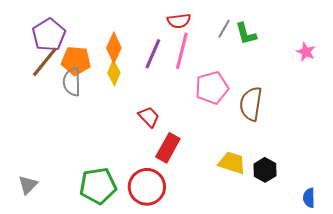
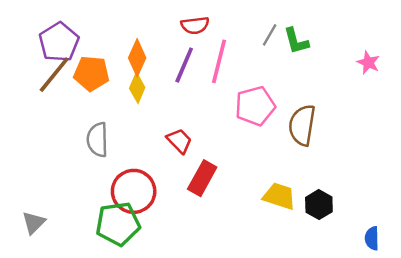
red semicircle: (179, 21) -> (195, 25), moved
gray semicircle: (72, 82) -> (97, 140), moved
red circle: (147, 187) -> (134, 191), moved

